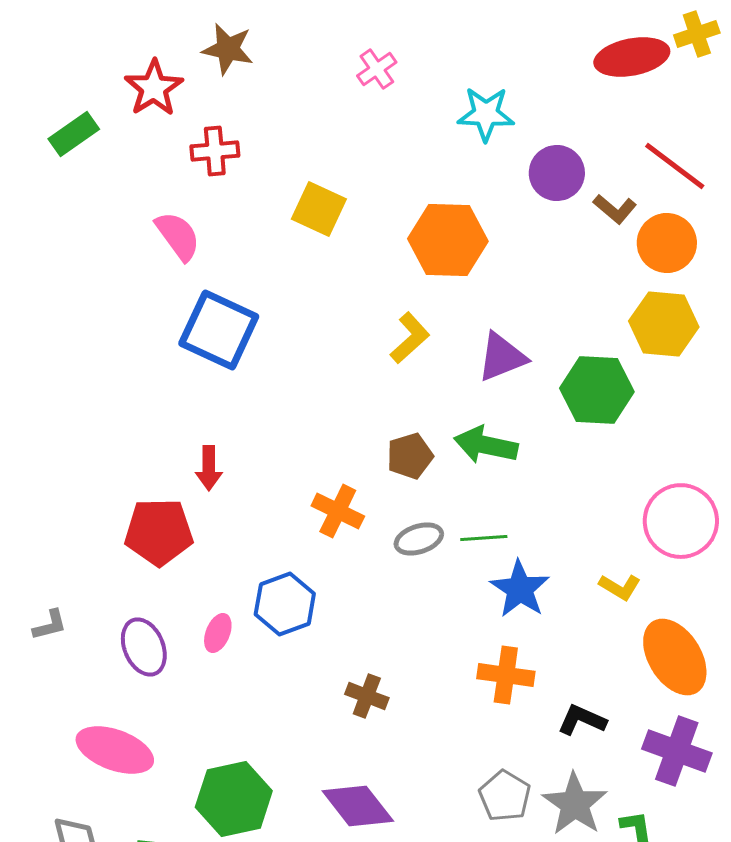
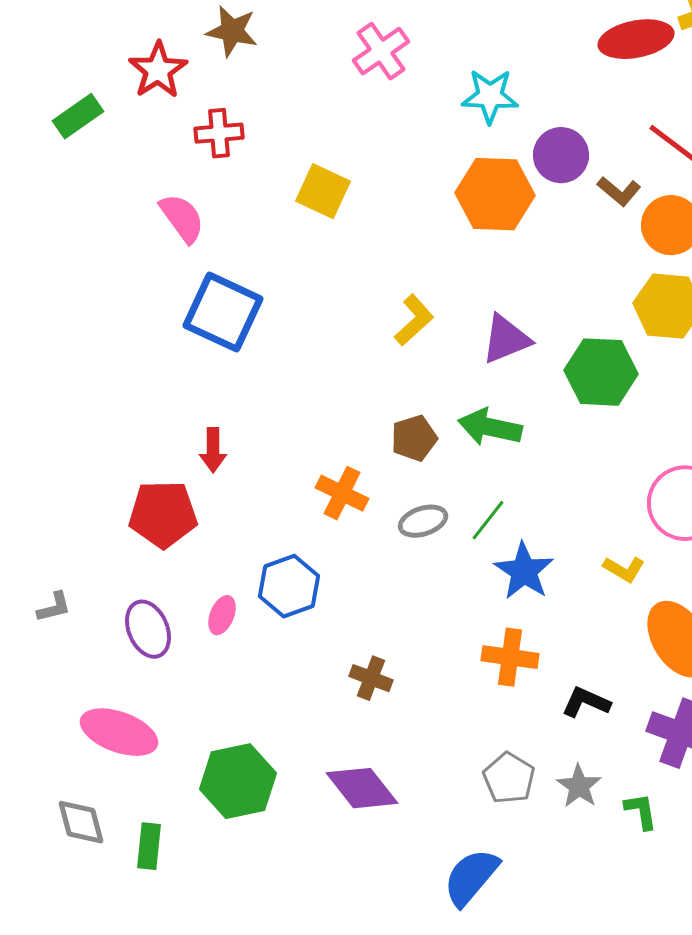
pink cross: (377, 69) -> (381, 51), size x1.4
orange hexagon: (448, 240) -> (495, 194), moved
green line: (484, 538) -> (488, 520), turned -48
gray star: (575, 804) -> (579, 786), size x0.7

